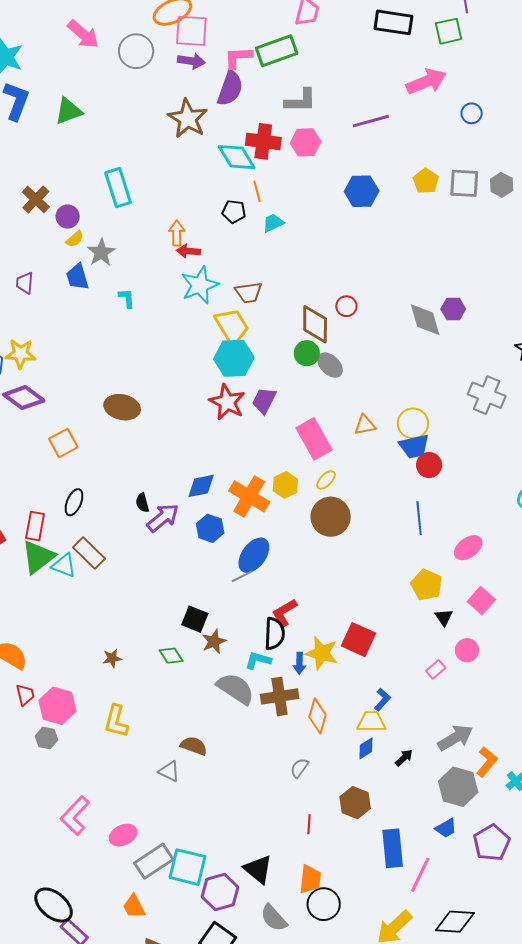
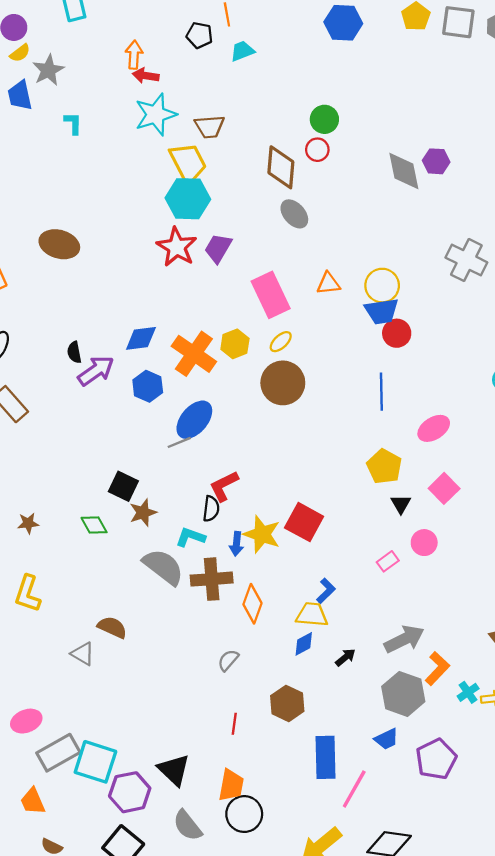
green circle: (307, 353) -> (324, 119), moved
black semicircle: (275, 634) -> (211, 509), size x0.7

